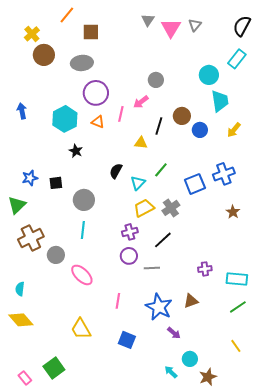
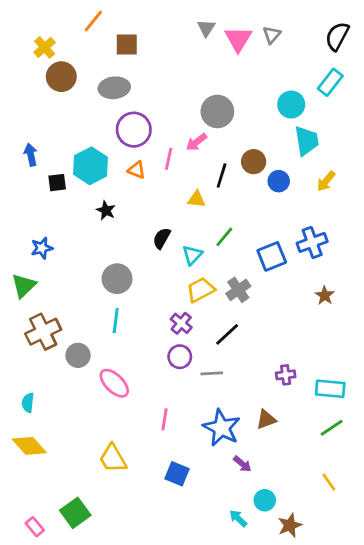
gray circle: (156, 80) -> (217, 111), size x1.5
black square: (56, 183) -> (57, 183), moved
purple cross: (130, 232) -> (181, 323), turned -35

